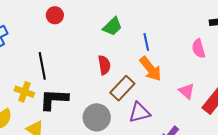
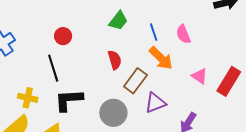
red circle: (55, 15) -> (63, 36), moved
pink semicircle: (199, 49) -> (183, 34), moved
yellow cross: (24, 92) -> (28, 98), moved

